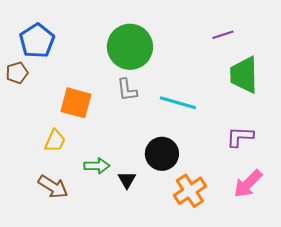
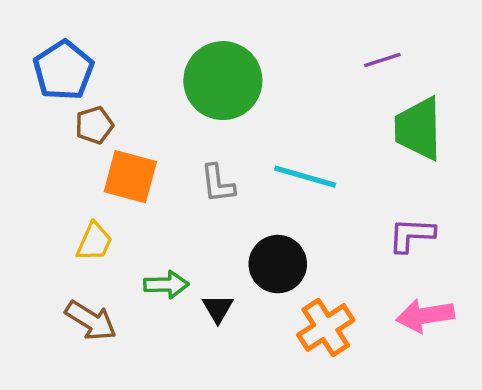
brown pentagon: (17, 73) -> (94, 125), moved
gray L-shape: (127, 90) -> (218, 183), moved
pink arrow: (248, 184) -> (425, 315), turned 36

